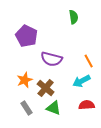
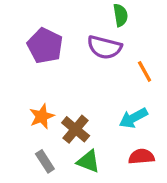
purple semicircle: (52, 59) -> (104, 47), moved
orange line: (89, 61) -> (145, 71), moved

